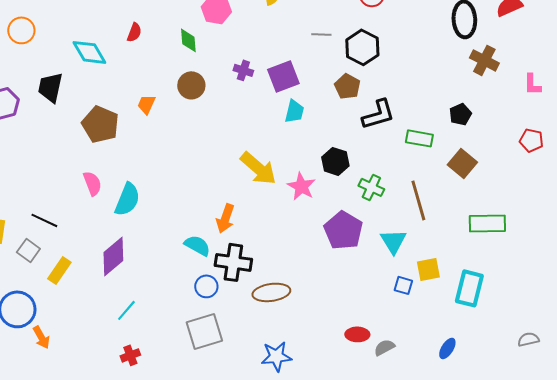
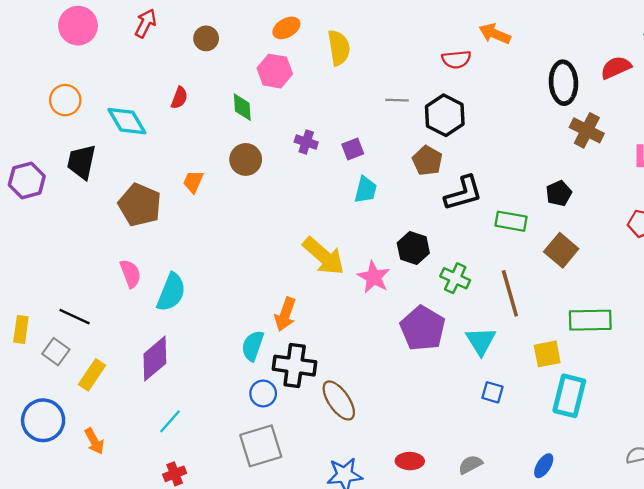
orange circle: (21, 30) -> (65, 100), moved
purple square: (283, 76) -> (353, 149), size x0.6
cyan semicircle: (197, 245) -> (253, 346), turned -100
yellow square: (428, 269) -> (547, 354), moved
brown ellipse: (271, 292) -> (339, 400), turned 63
red ellipse: (357, 334) -> (410, 461), moved
orange arrow: (41, 337) -> (94, 441), moved

